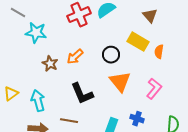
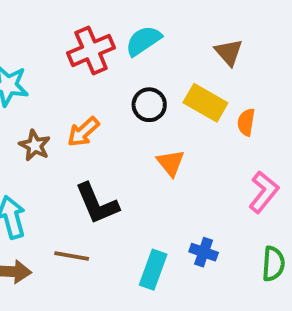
black circle: (111, 55) -> (149, 105), moved
orange triangle: (120, 82) -> (171, 163), moved, size x0.7
pink L-shape: (154, 89) -> (264, 192), moved

